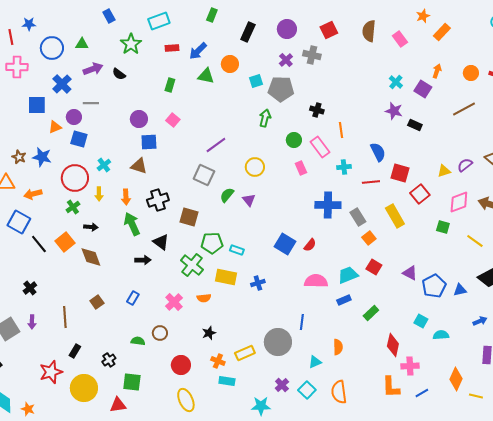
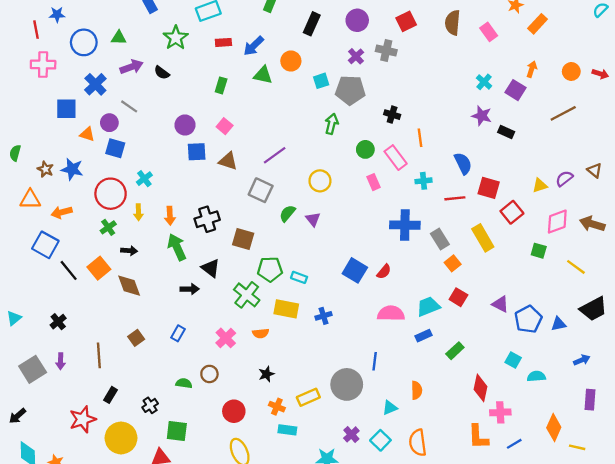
gray line: (91, 103) -> (129, 106), turned 35
orange triangle: (55, 127) -> (87, 134), turned 40
brown triangle: (139, 166) -> (228, 161), moved

